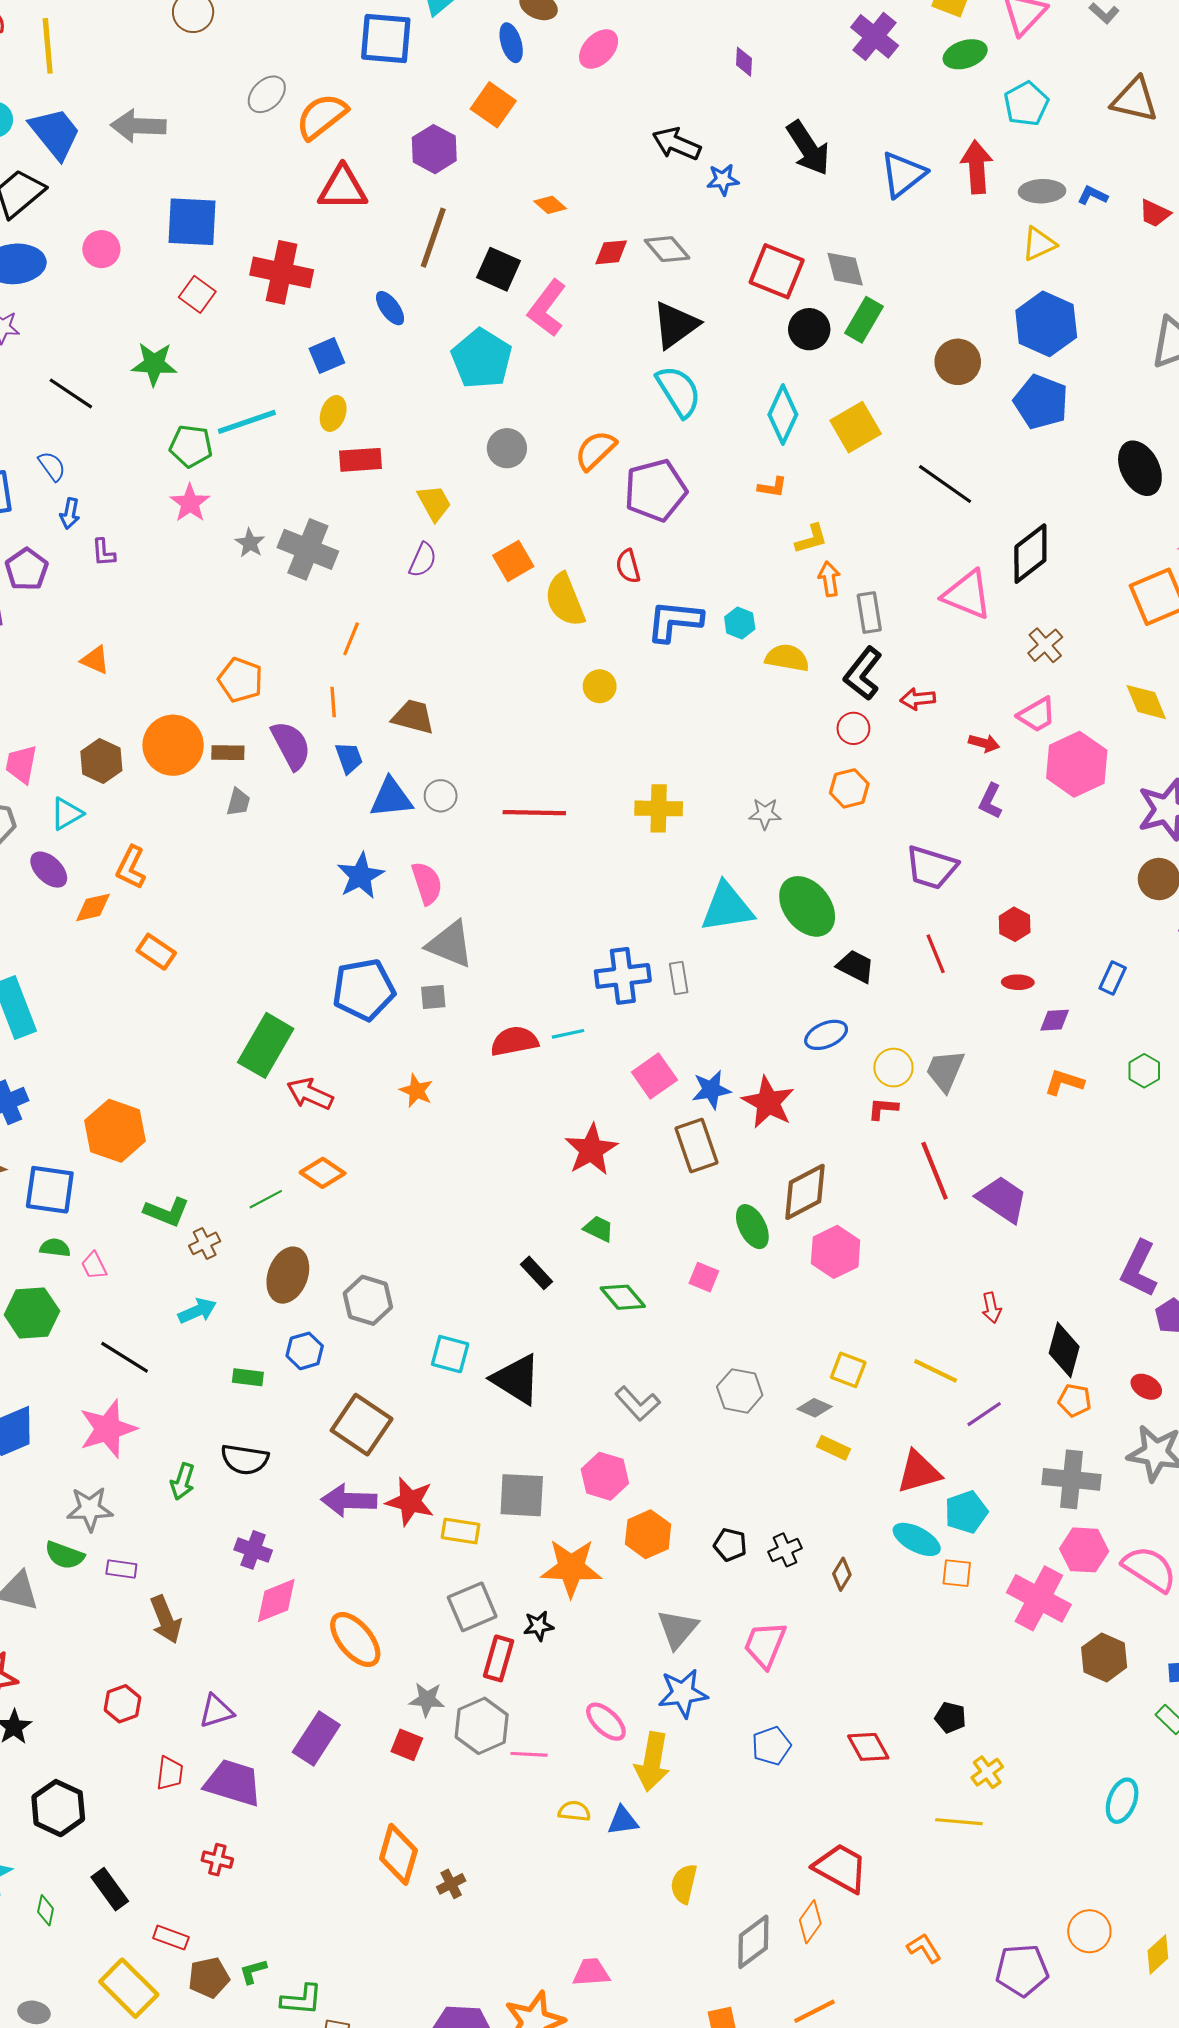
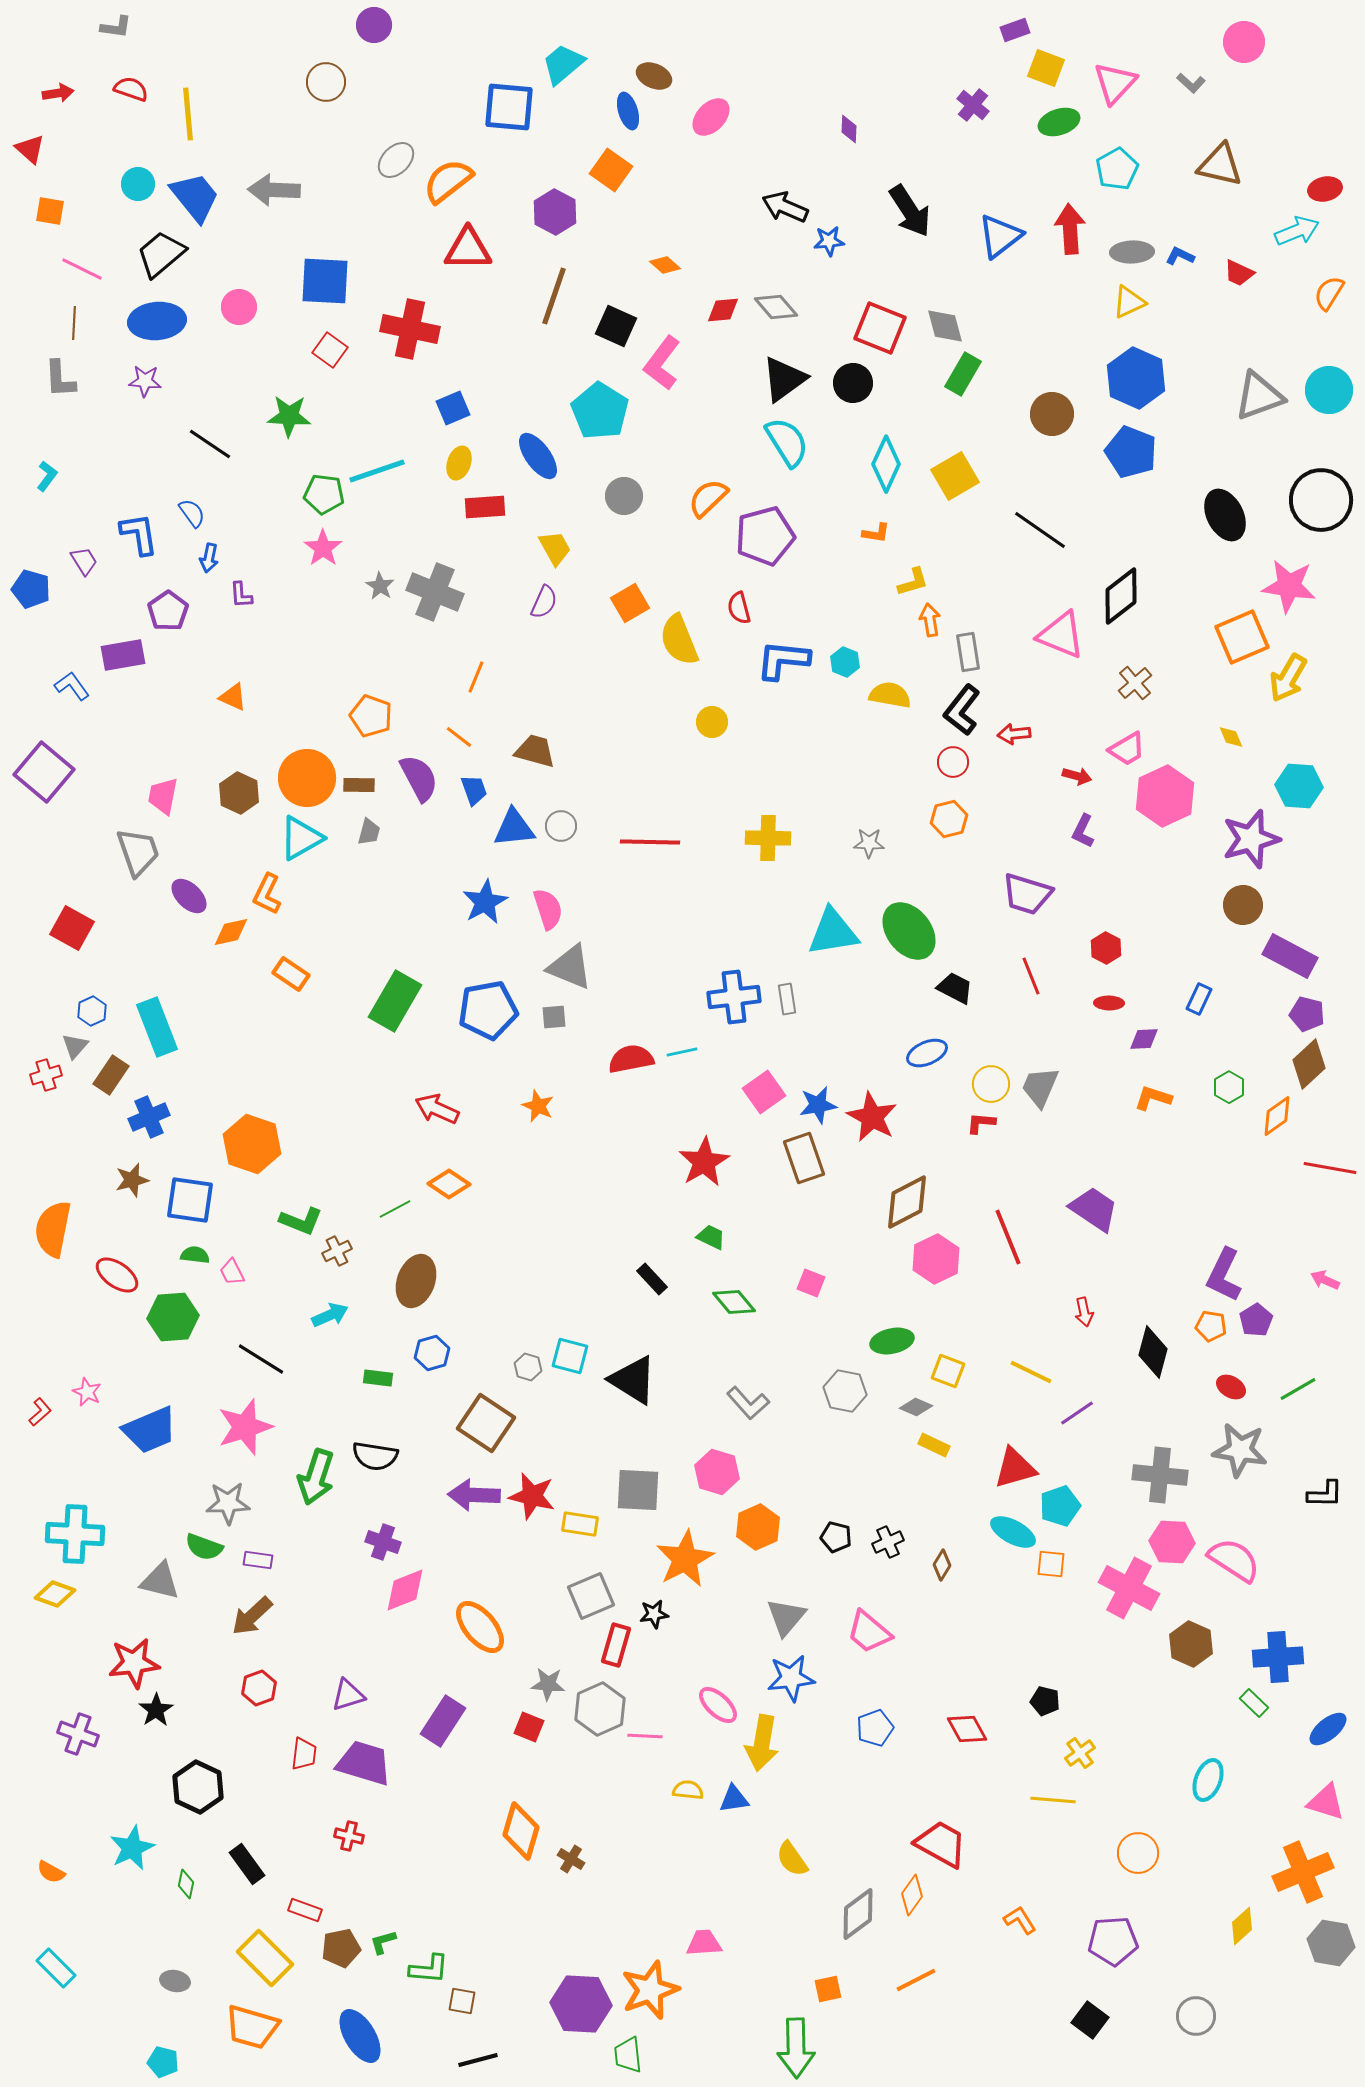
purple cross: (875, 36) -> (973, 105), size x0.7
blue ellipse: (390, 308) -> (538, 456), moved, size x1.4
black circle: (809, 329) -> (853, 383), moved
orange line: (333, 702) -> (459, 737), turned -48
yellow diamond: (1146, 702) -> (1231, 737), size x0.6
cyan triangle: (67, 814) -> (301, 838), moved, size x1.4
green rectangle: (266, 1045) -> (395, 1001), moved
red line: (935, 1171) -> (1008, 1237), moved
green ellipse: (752, 1227) -> (892, 1341), moved, turned -75
gray hexagon: (368, 1300) -> (528, 1367), moved, size x0.6
orange pentagon: (1075, 1400) -> (1211, 1326), moved
green arrow: (183, 1481) -> (316, 1477), size x1.6
orange star: (571, 1568) -> (685, 1559), turned -30
brown arrow: (166, 1619) -> (252, 1616), moved, turned 69
pink trapezoid: (765, 1645) -> (869, 1632), turned -72
brown cross: (451, 1884) -> (571, 1859), turned -32
yellow semicircle: (684, 1884) -> (792, 1859), turned -48
orange circle: (1089, 1931) -> (1138, 1853), moved

